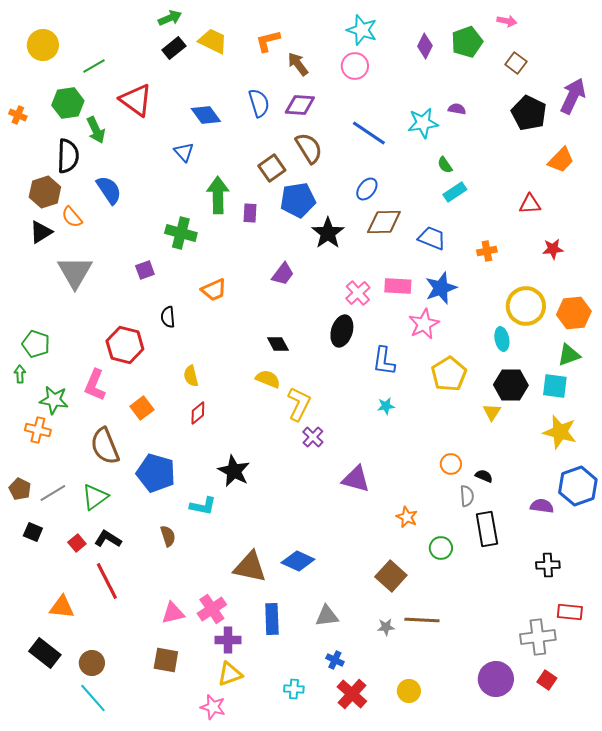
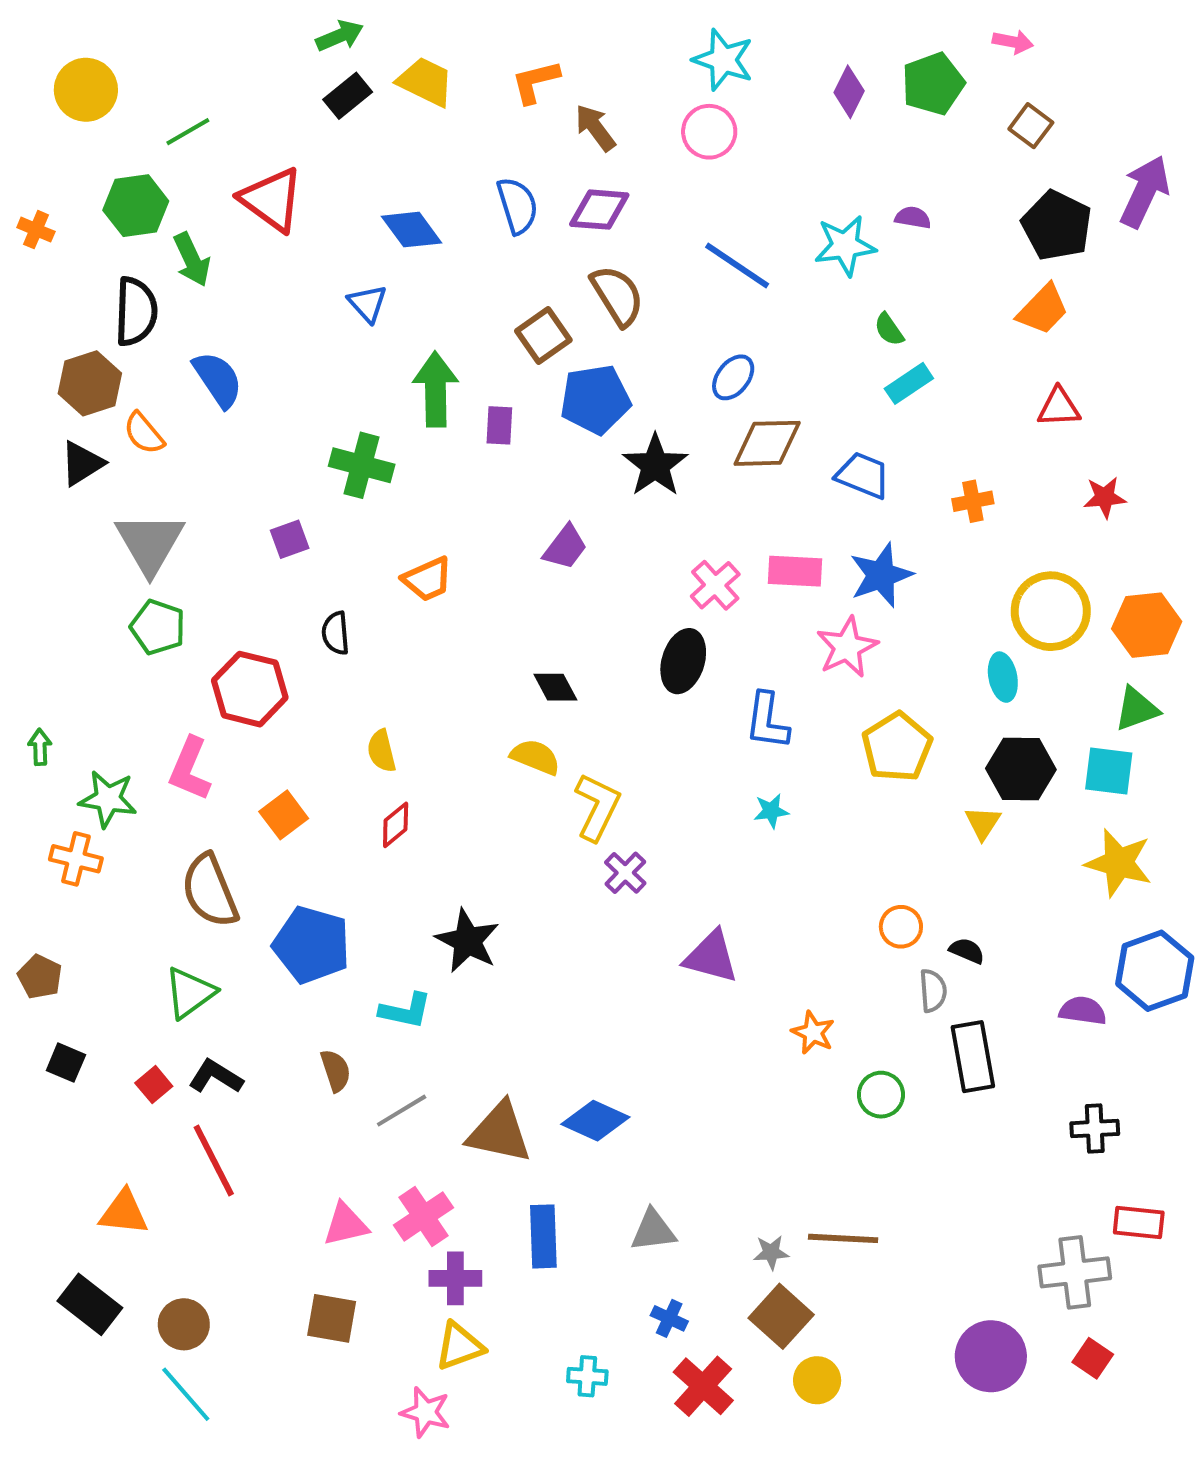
orange trapezoid: (561, 160) -> (1043, 309), moved
green pentagon: (36, 344) -> (158, 627), moved
gray line: (53, 493) -> (402, 1111), moved
brown square: (391, 576) -> (781, 1316), moved

